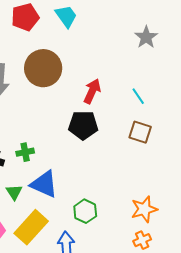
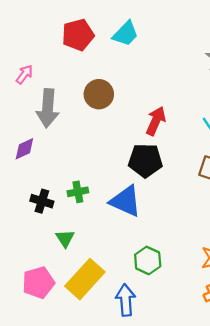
cyan trapezoid: (66, 16) -> (126, 34), turned 80
brown circle: (43, 68) -> (99, 94), size x0.7
blue triangle: (44, 184) -> (126, 201), moved

